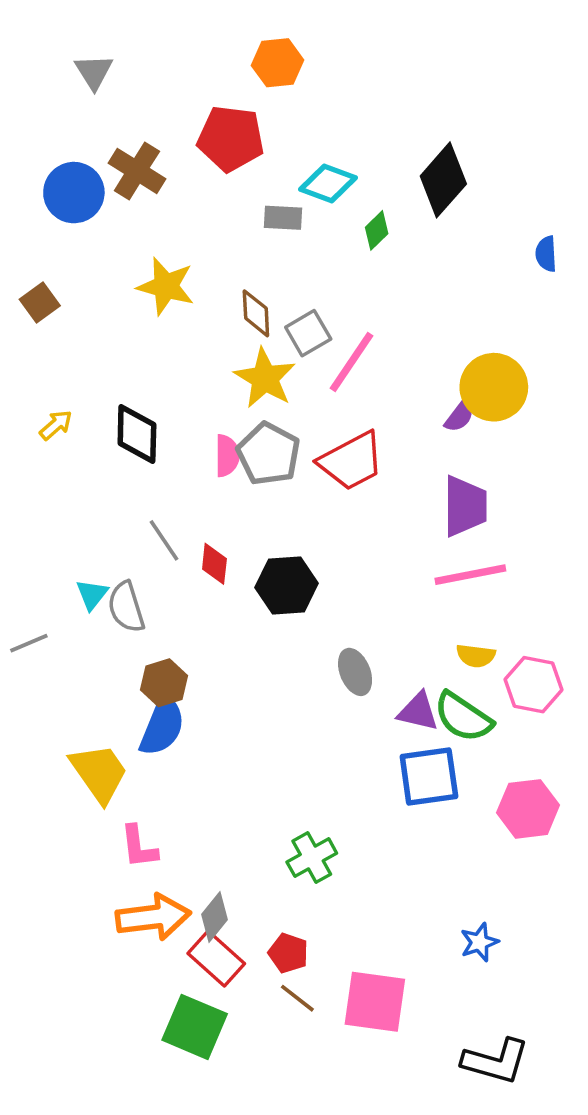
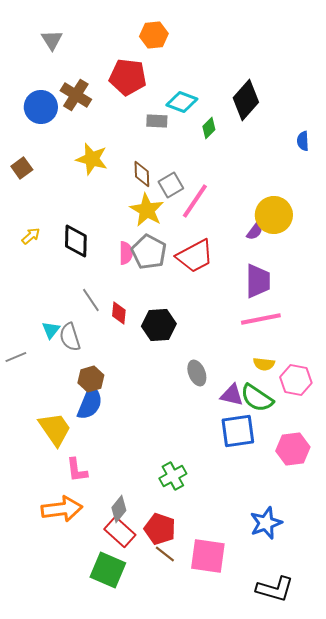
orange arrow: (153, 917) -> (62, 509), moved
blue star: (479, 942) -> (266, 523), size x1.5
red pentagon: (288, 953) -> (160, 529), size x1.4

